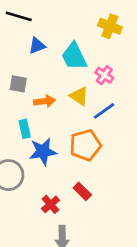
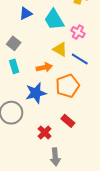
gray square: (18, 84) -> (14, 43), turned 32
orange arrow: (45, 101) -> (44, 67), moved
blue line: (104, 111) -> (80, 59), turned 72
cyan rectangle: (25, 129) -> (14, 66), moved

